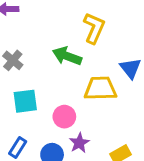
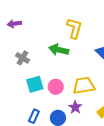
yellow trapezoid: (100, 88) -> (84, 85), moved
pink circle: (64, 117) -> (56, 87), moved

